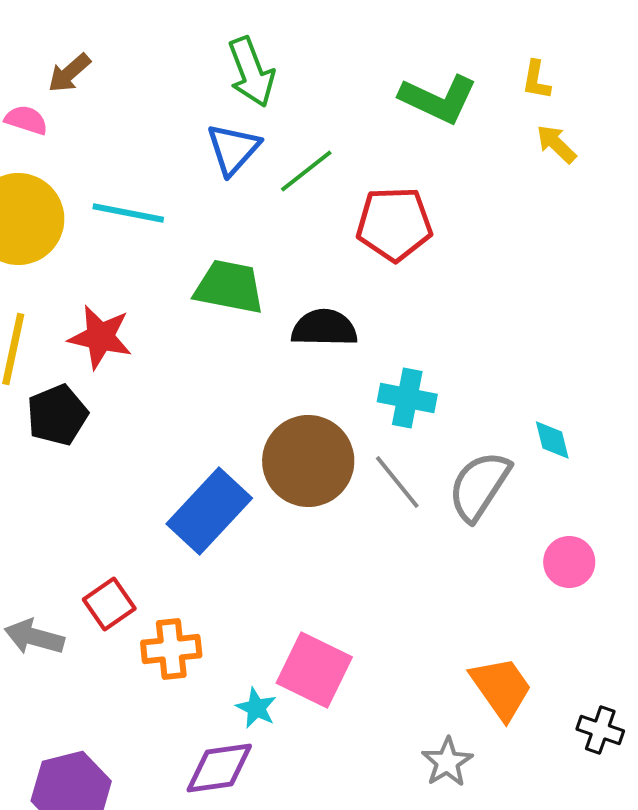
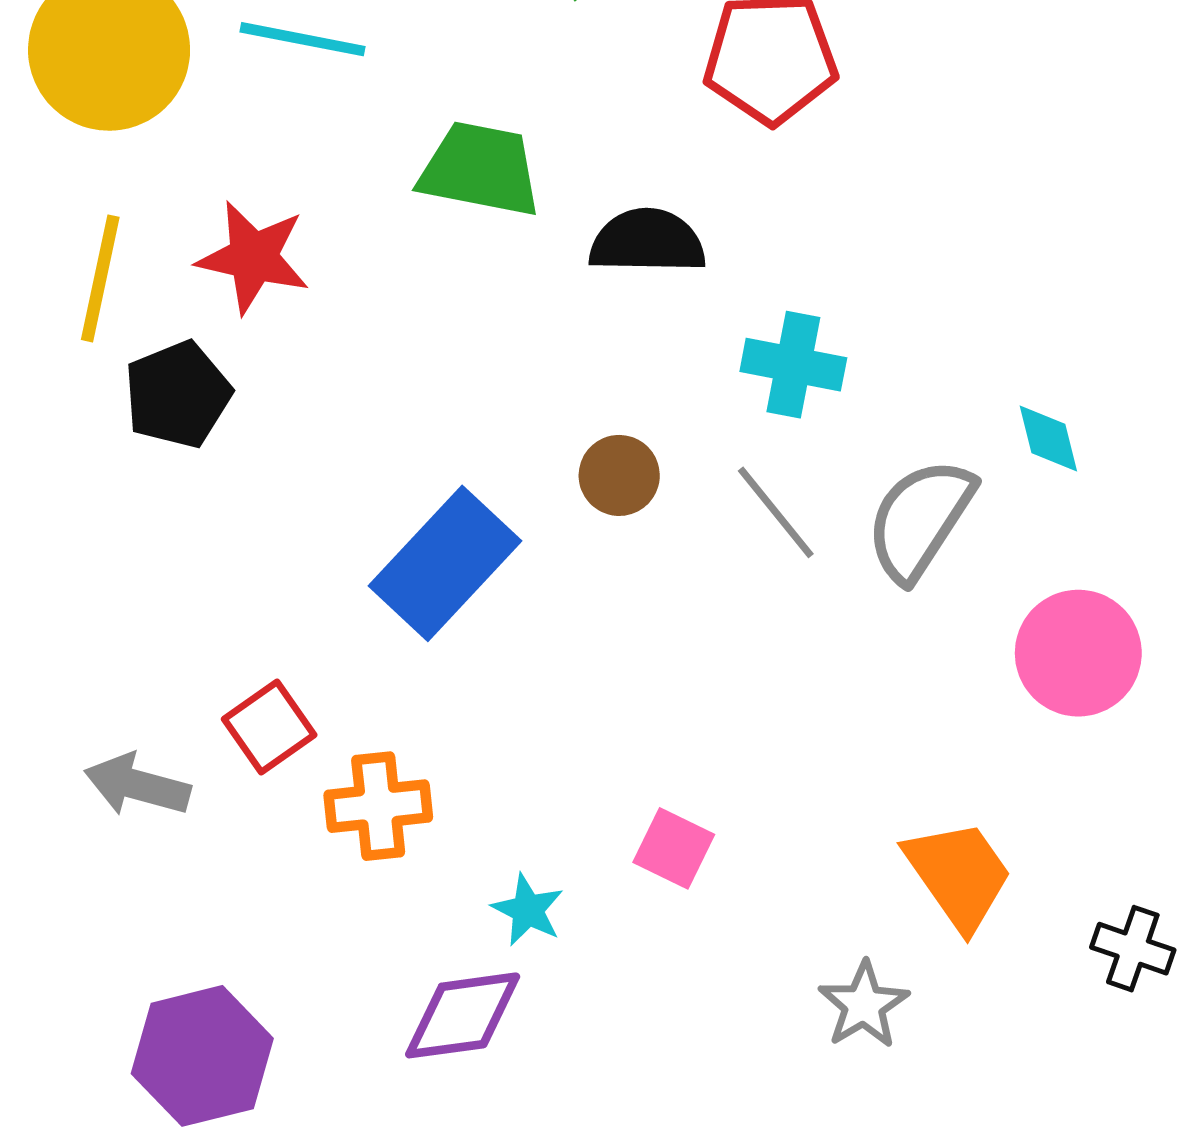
brown circle: (308, 461) -> (619, 475), size x0.5
pink circle: (569, 562) -> (1078, 653), size x1.4
pink square: (314, 670) -> (674, 848), moved, size x0.6

